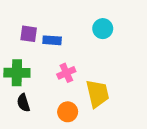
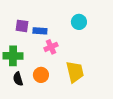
pink cross: (66, 73) -> (51, 47), moved
orange circle: (68, 112) -> (41, 75), moved

